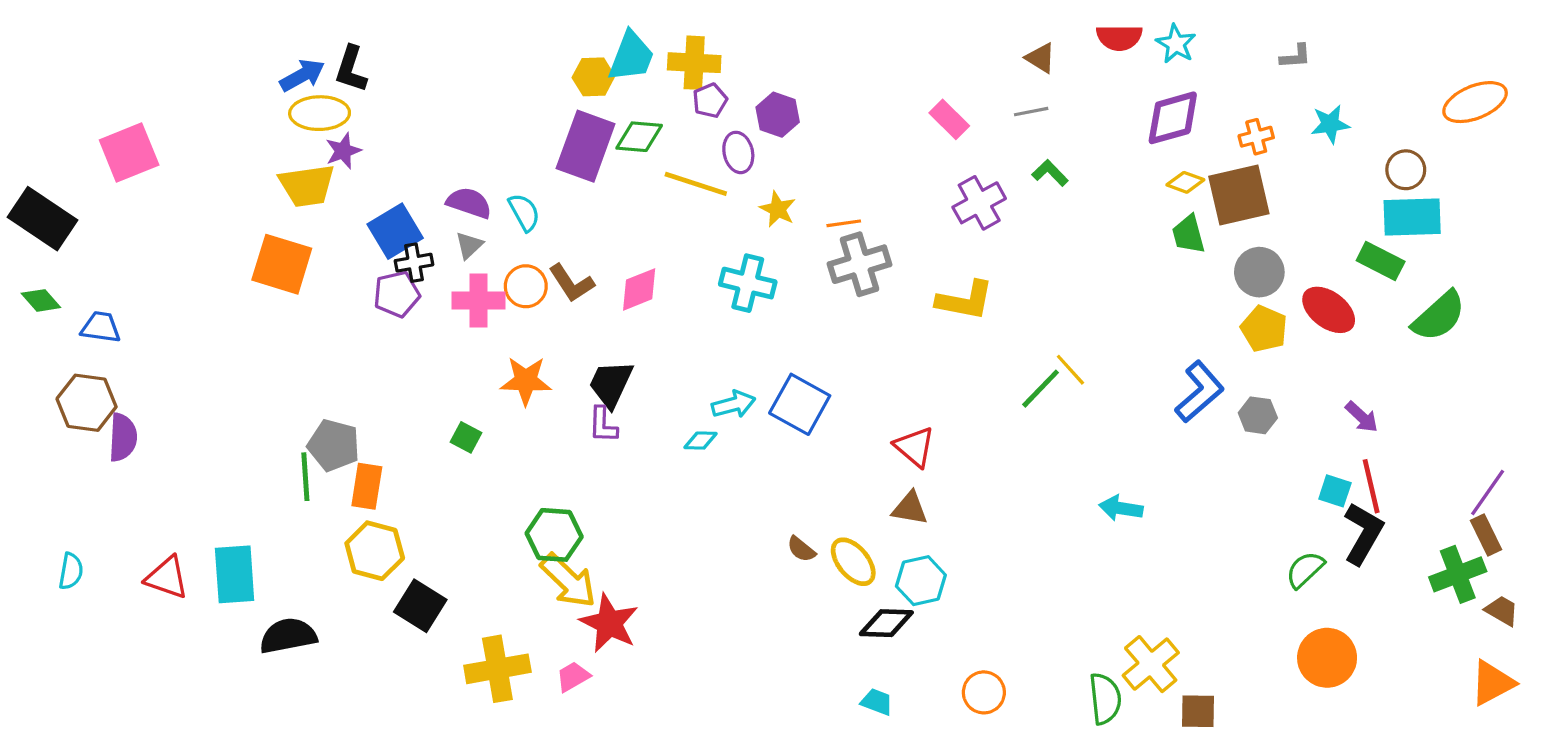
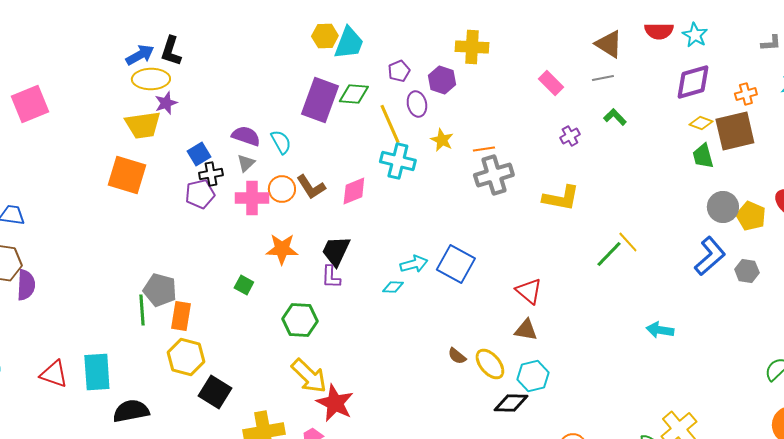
brown triangle: (1041, 58) -> (609, 44), size x1.4
yellow cross: (694, 63) -> (472, 47), moved
yellow hexagon: (593, 77) -> (325, 36), moved
yellow line: (696, 184) -> (390, 124), turned 48
purple cross: (979, 203) -> (570, 136), size x0.6
blue square: (395, 231) -> (199, 154), size x0.7
gray circle: (1259, 272) -> (723, 207), moved
cyan cross: (748, 283) -> (398, 161), moved
green hexagon: (554, 535) -> (300, 320), moved

